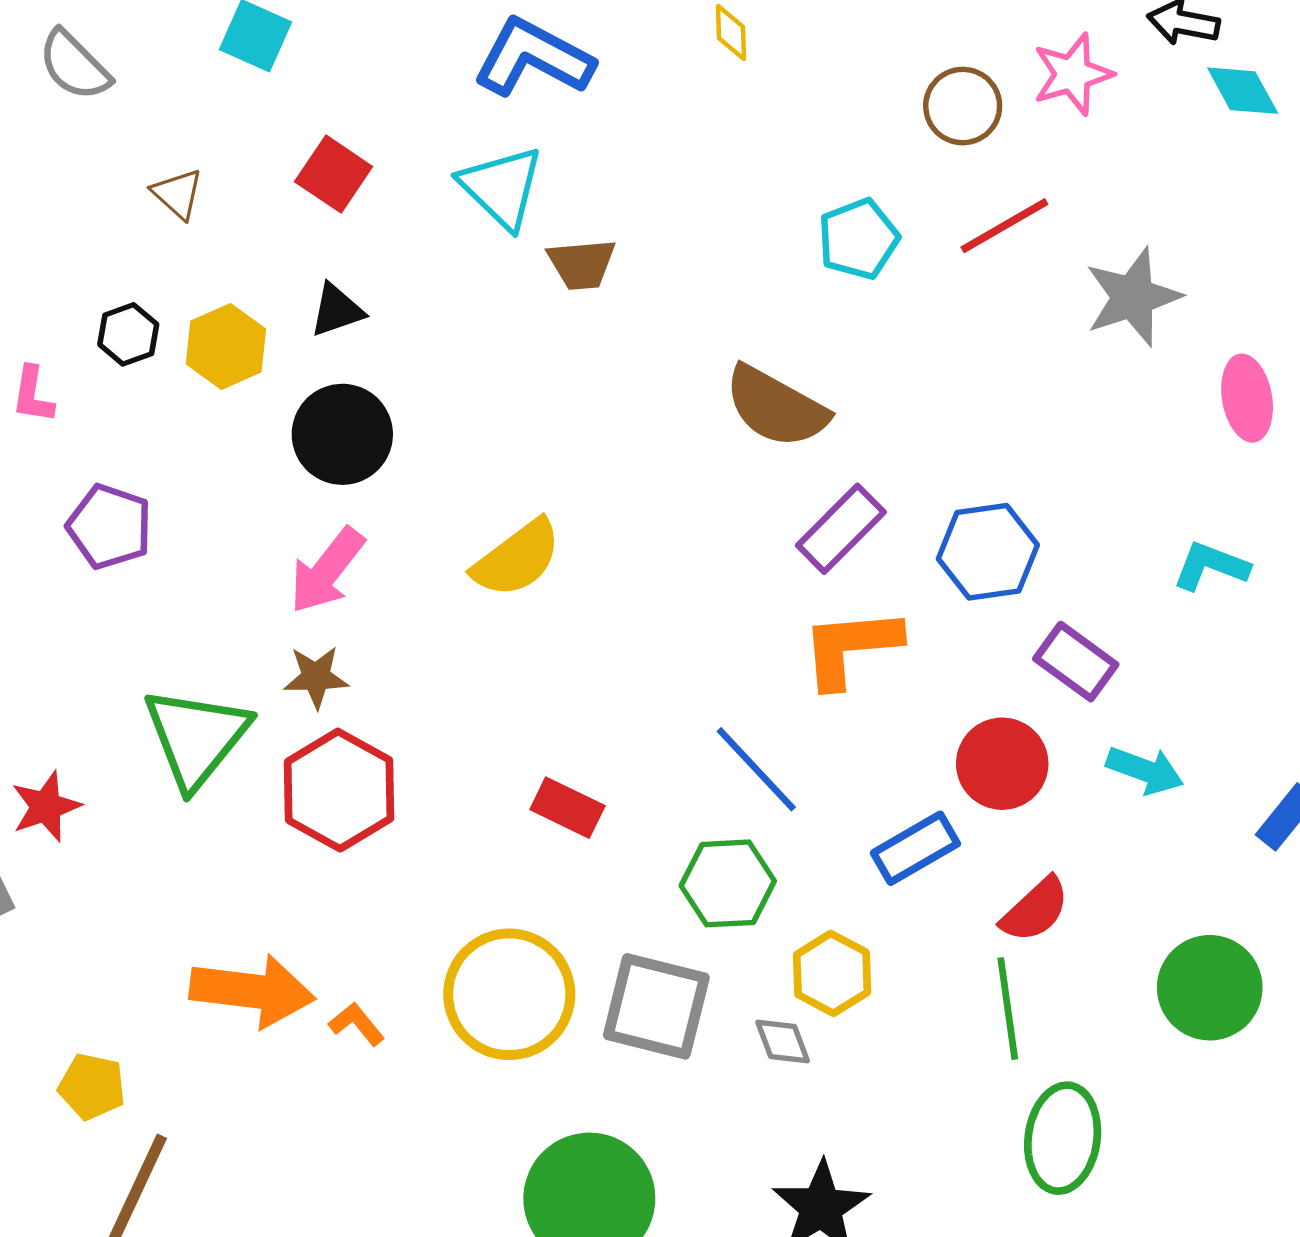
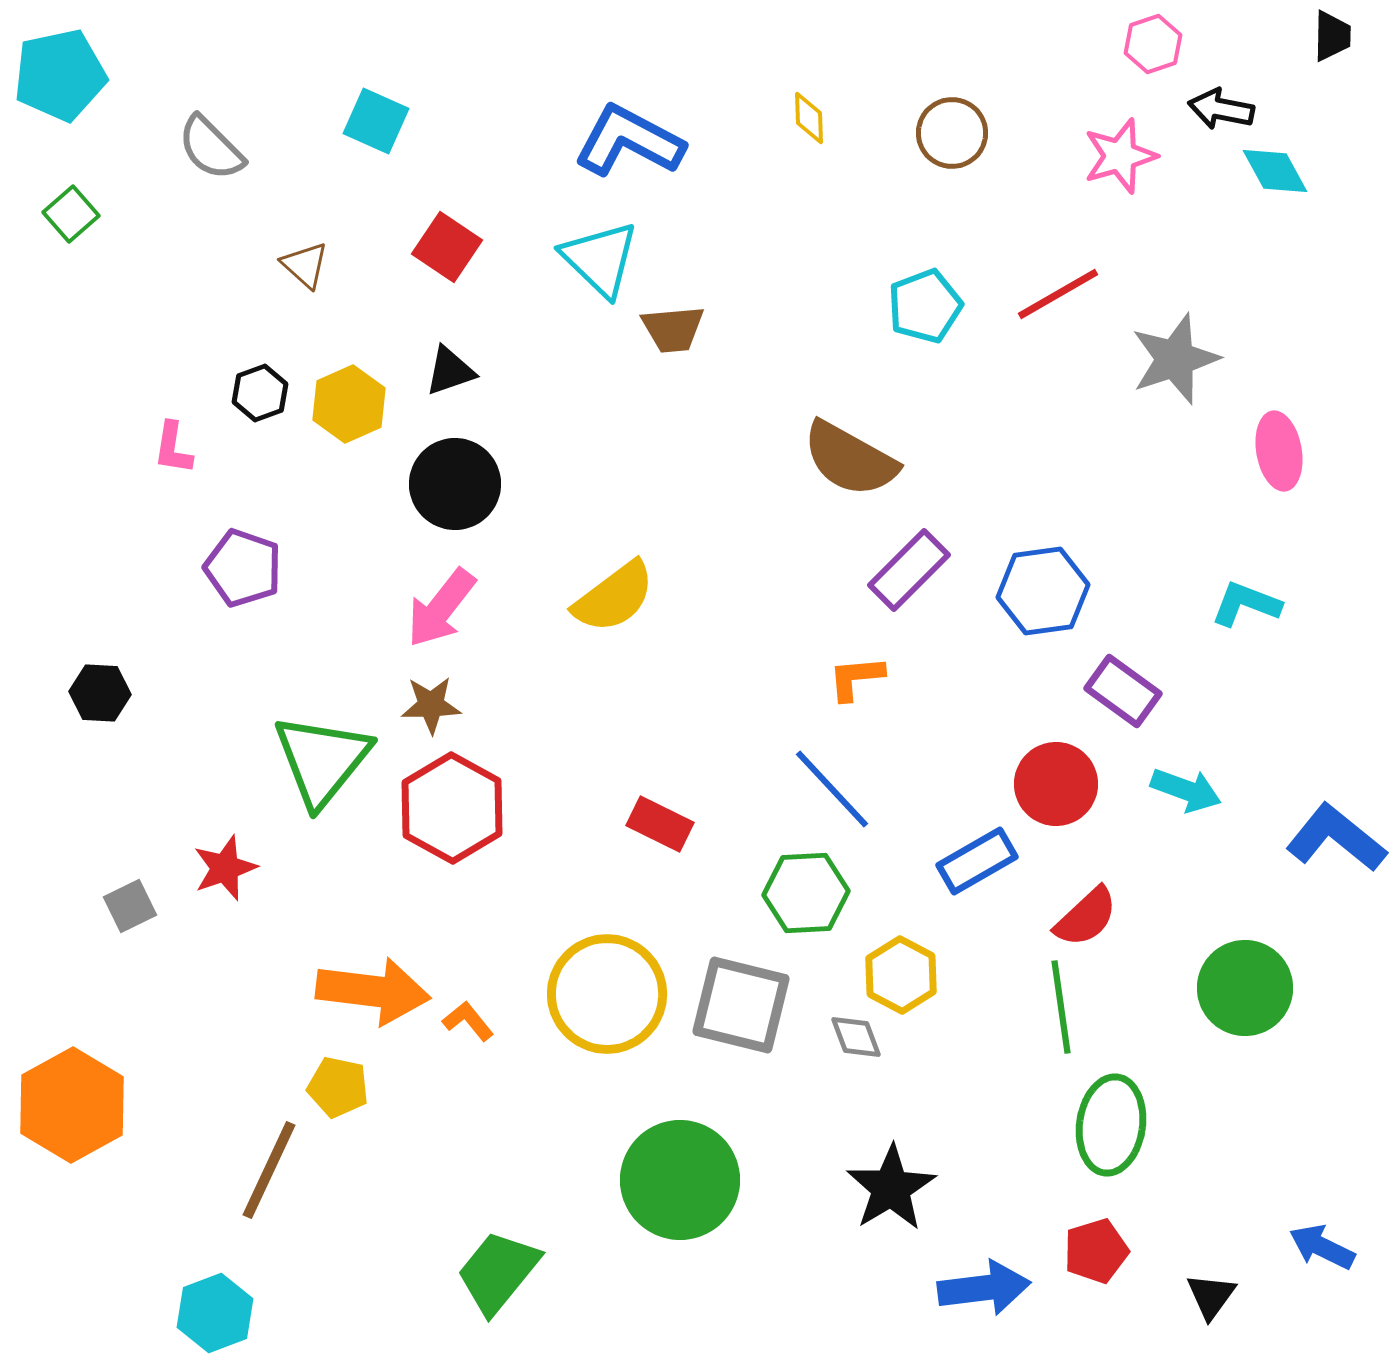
brown circle: (963, 106) -> (952, 133), moved
orange L-shape: (851, 647) -> (856, 678), moved, size x0.6
red star: (46, 807) -> (225, 868), moved
yellow pentagon: (92, 1087) -> (338, 1087), moved

